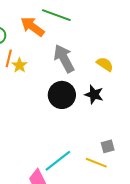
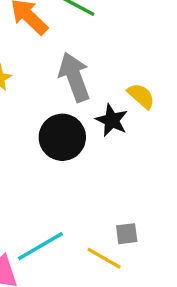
black star: (94, 95) -> (112, 120), moved

